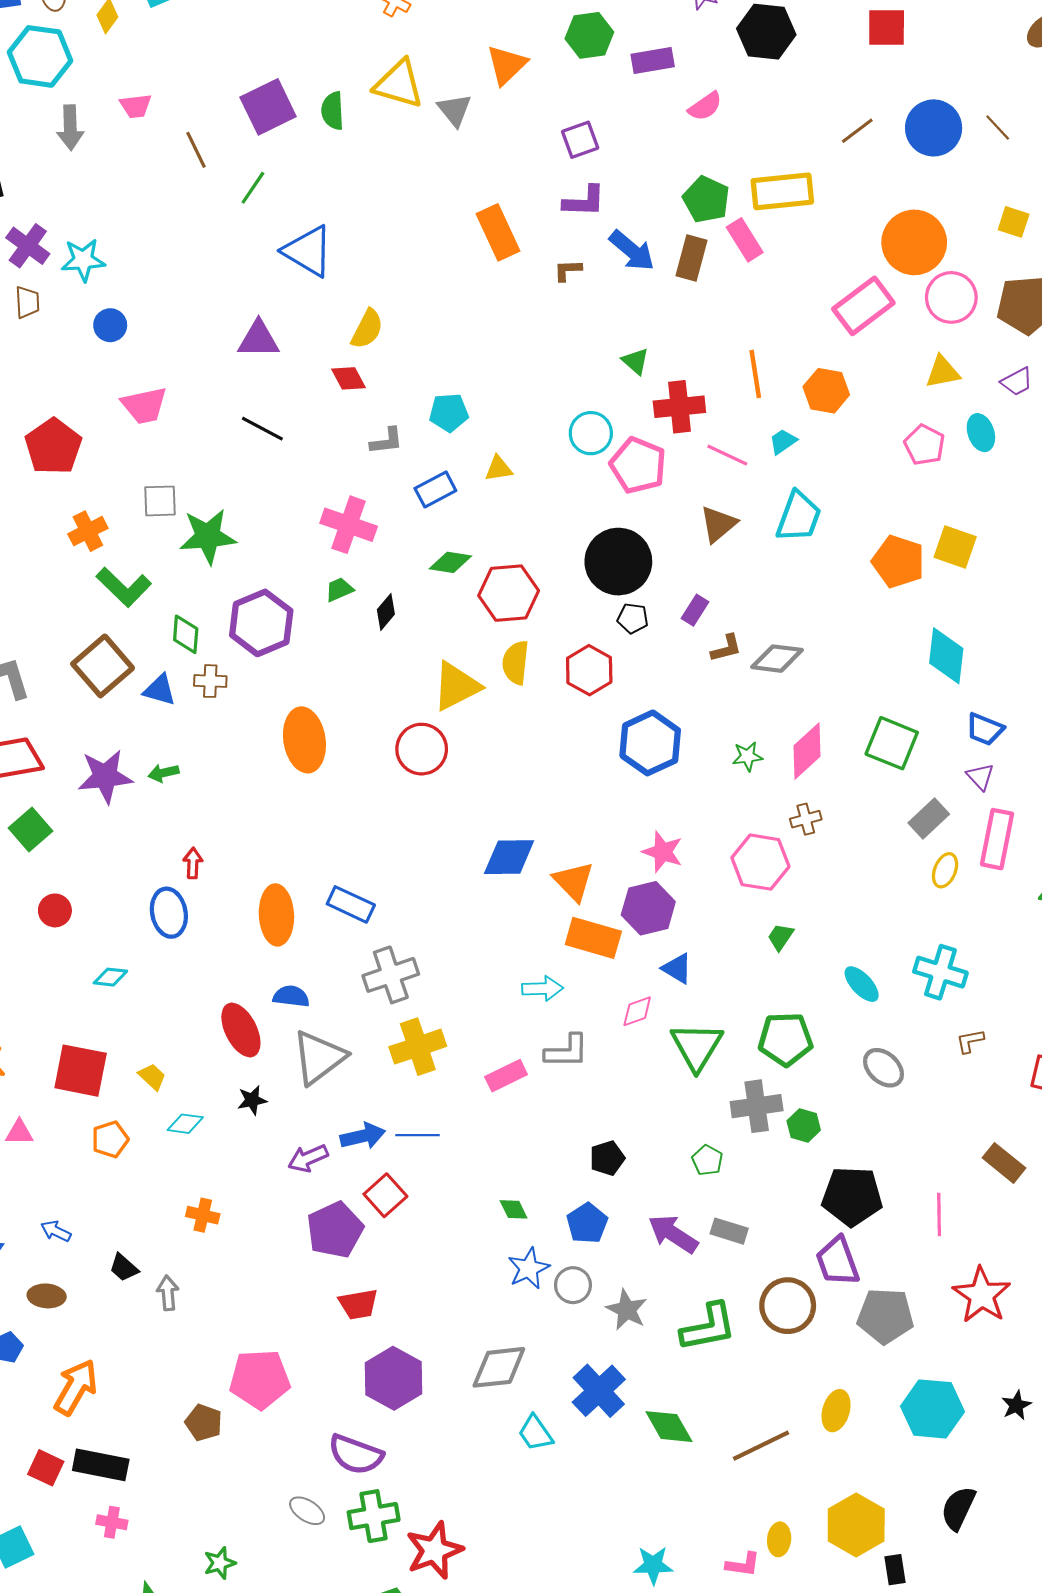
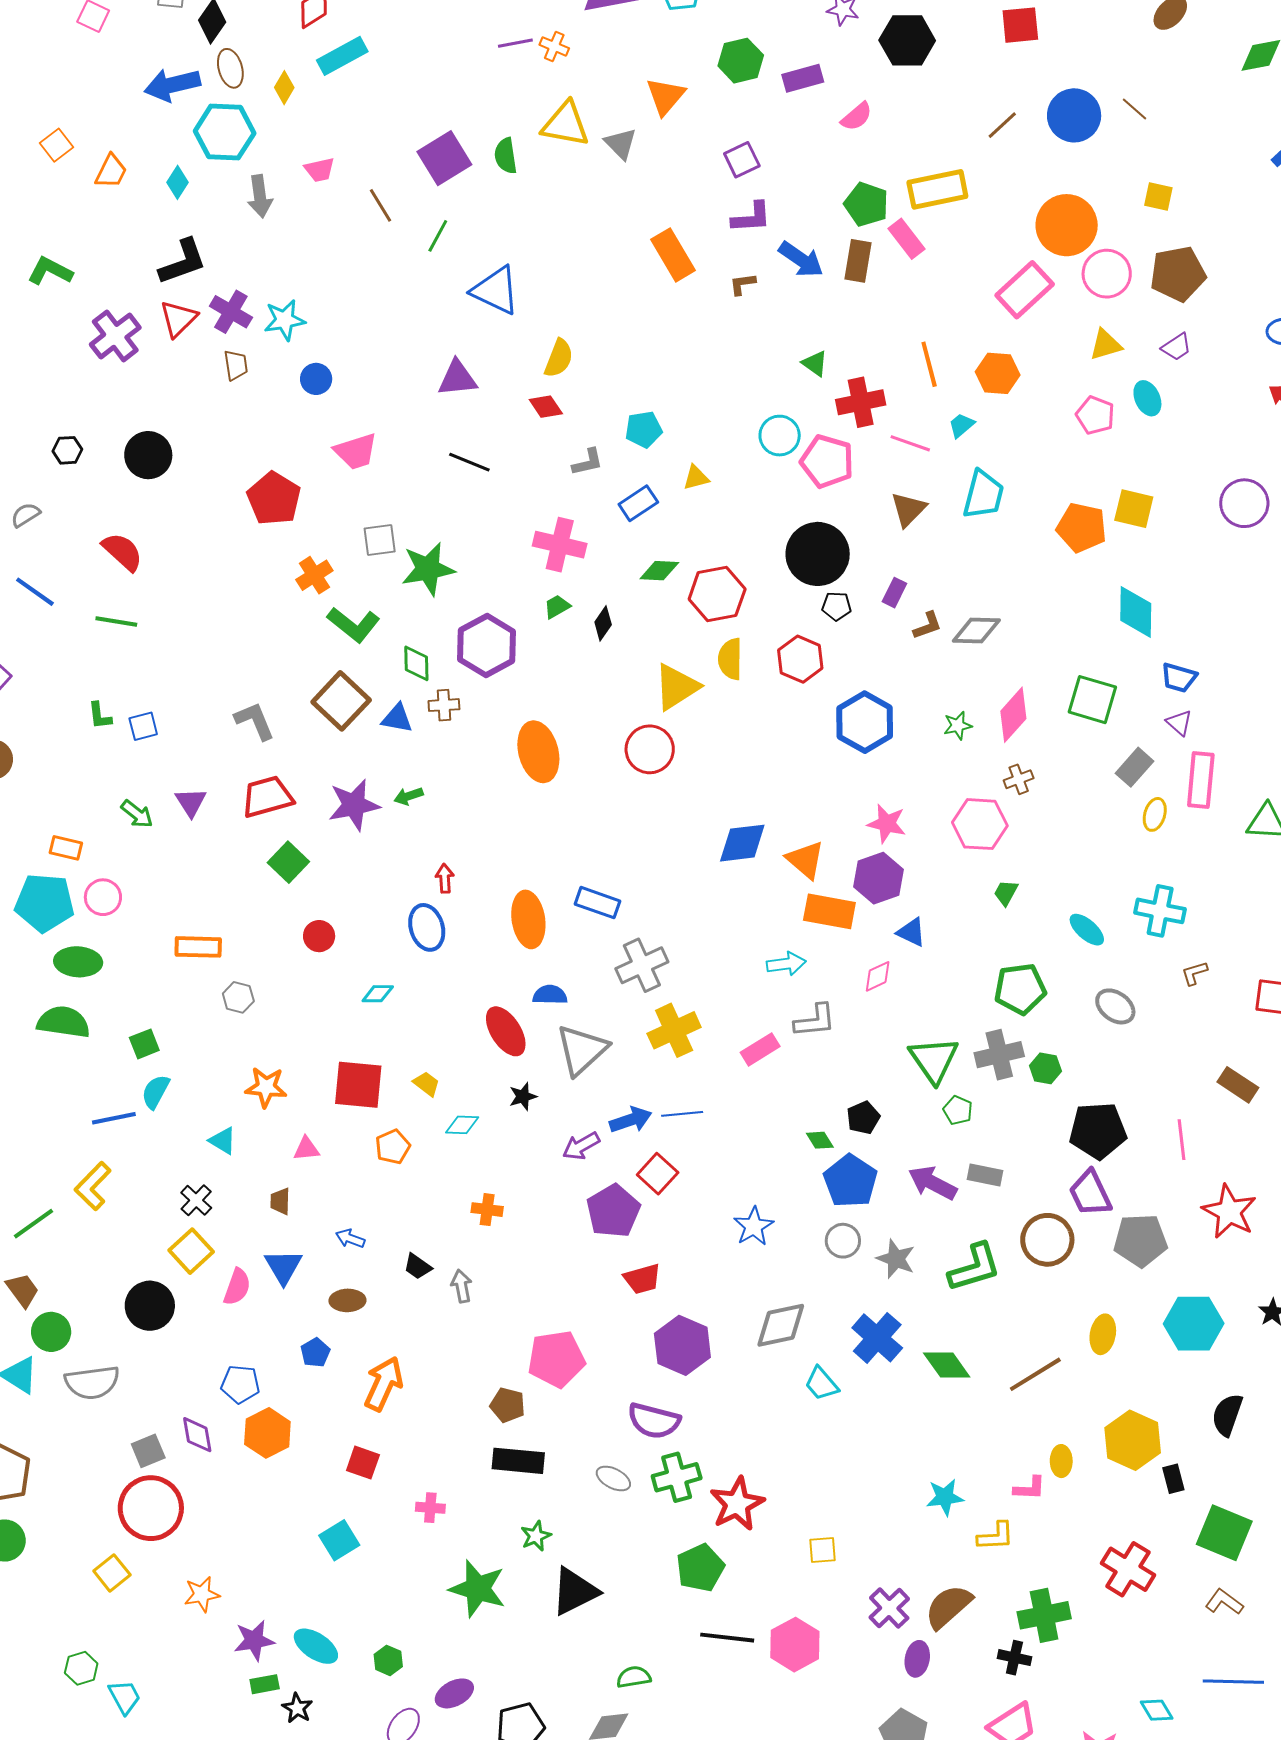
green triangle: (697, 1046) -> (934, 1060), moved
green diamond: (514, 1209) -> (820, 1140), moved
blue pentagon: (587, 1223) -> (850, 1181), size x1.4
blue star: (529, 1268) -> (754, 1226), moved
black rectangle: (101, 1465) -> (518, 1461), moved

